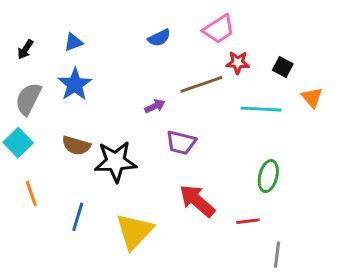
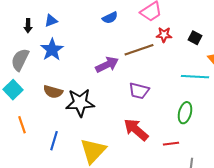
black arrow: (25, 49) -> (28, 26), moved, turned -32
purple arrow: (155, 106) -> (107, 65), size x1.6
cyan line: (261, 109) -> (195, 77), moved
purple trapezoid: (181, 143) -> (139, 91), moved

